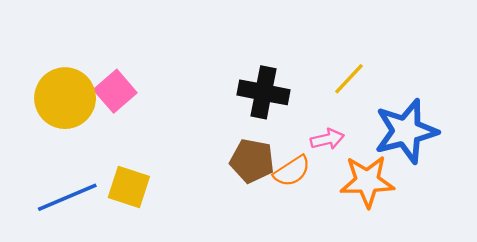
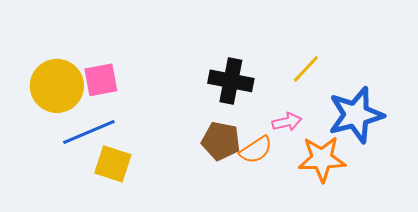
pink square: (115, 91) -> (101, 80), turned 30
blue line: (67, 197) -> (89, 132), moved

